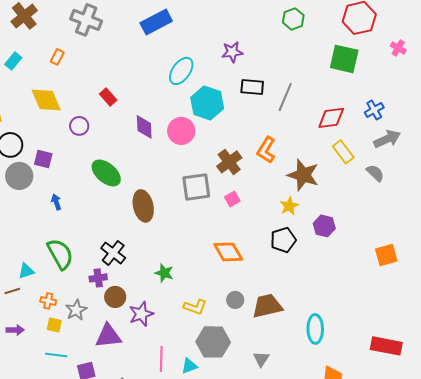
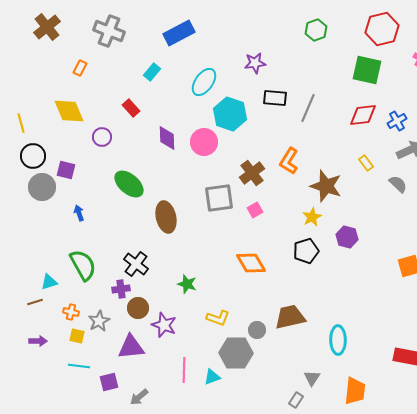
cyan rectangle: (13, 61) -> (152, 72), moved
red diamond: (331, 118) -> (363, 115), moved
yellow rectangle: (343, 152) -> (366, 163), size x0.7
gray circle: (235, 300) -> (257, 330), moved
purple star: (141, 314) -> (164, 325), turned -30
gray triangle: (261, 359) -> (312, 378), moved

